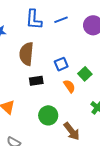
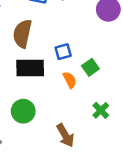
black rectangle: (36, 81) -> (30, 68), size x1.6
green circle: (48, 115) -> (23, 111), moved

